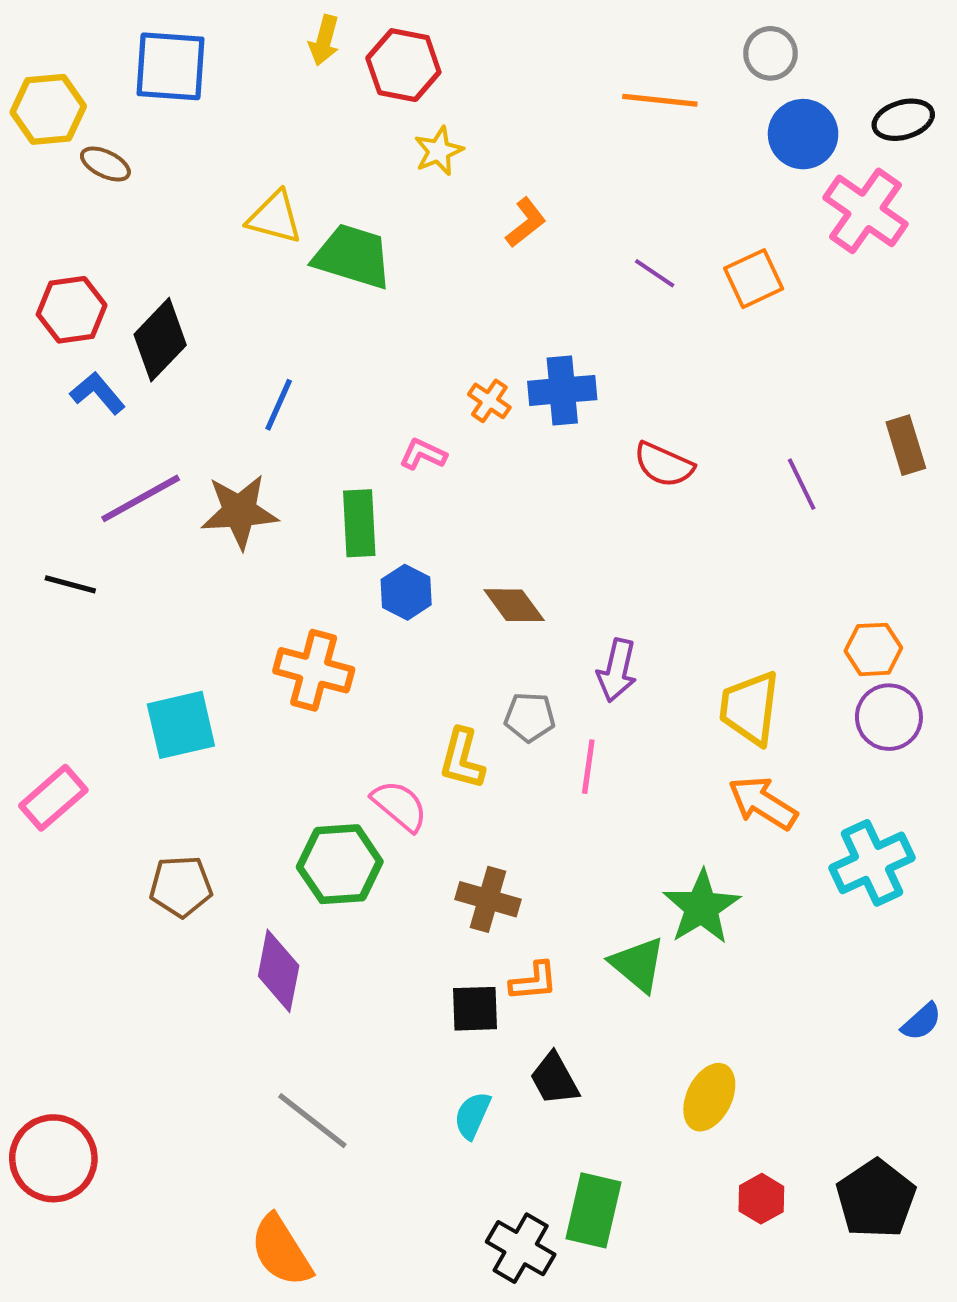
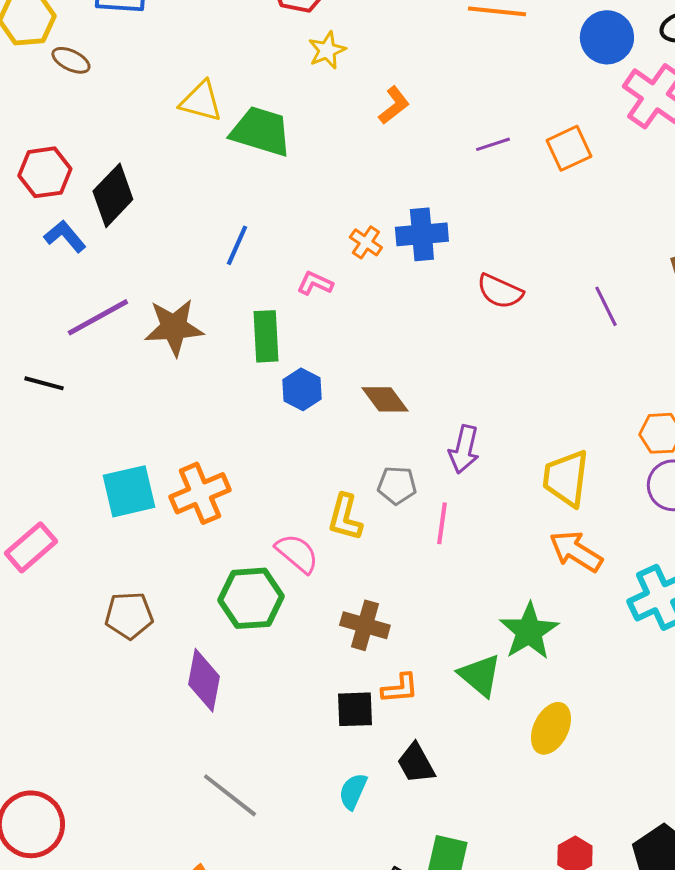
purple line: (655, 273) -> (493, 144), turned -52
blue line: (279, 405) -> (237, 245), moved
orange cross: (314, 670) -> (200, 493), moved, turned -38
yellow ellipse: (709, 1097) -> (551, 728), moved

